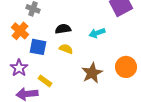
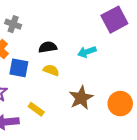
orange circle: (126, 67) -> (120, 104), moved
yellow rectangle: (45, 81) -> (36, 109), moved

